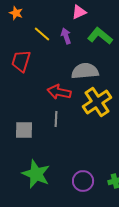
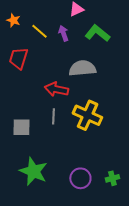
orange star: (16, 13) -> (13, 20), moved
yellow cross: (97, 102) -> (87, 115), moved, turned -32

